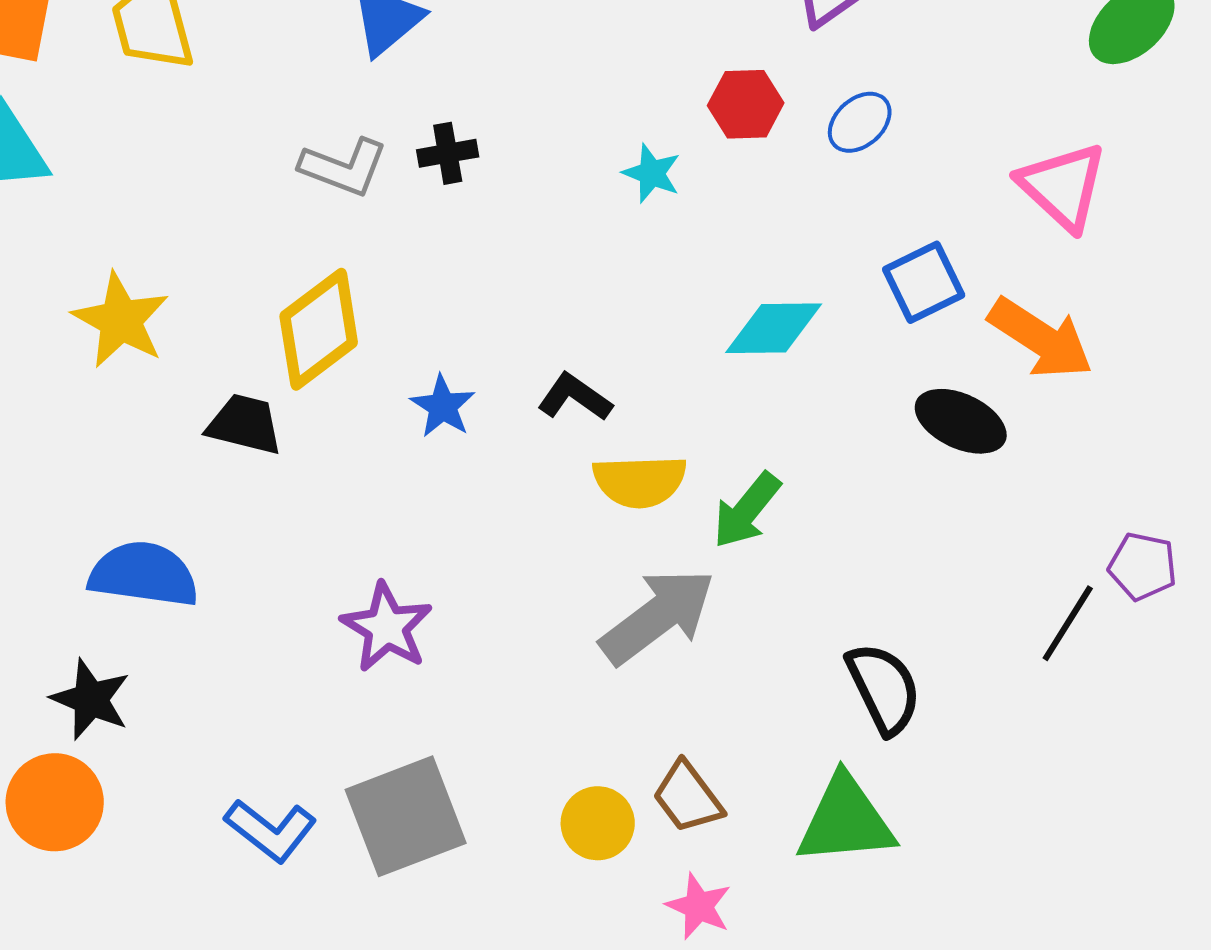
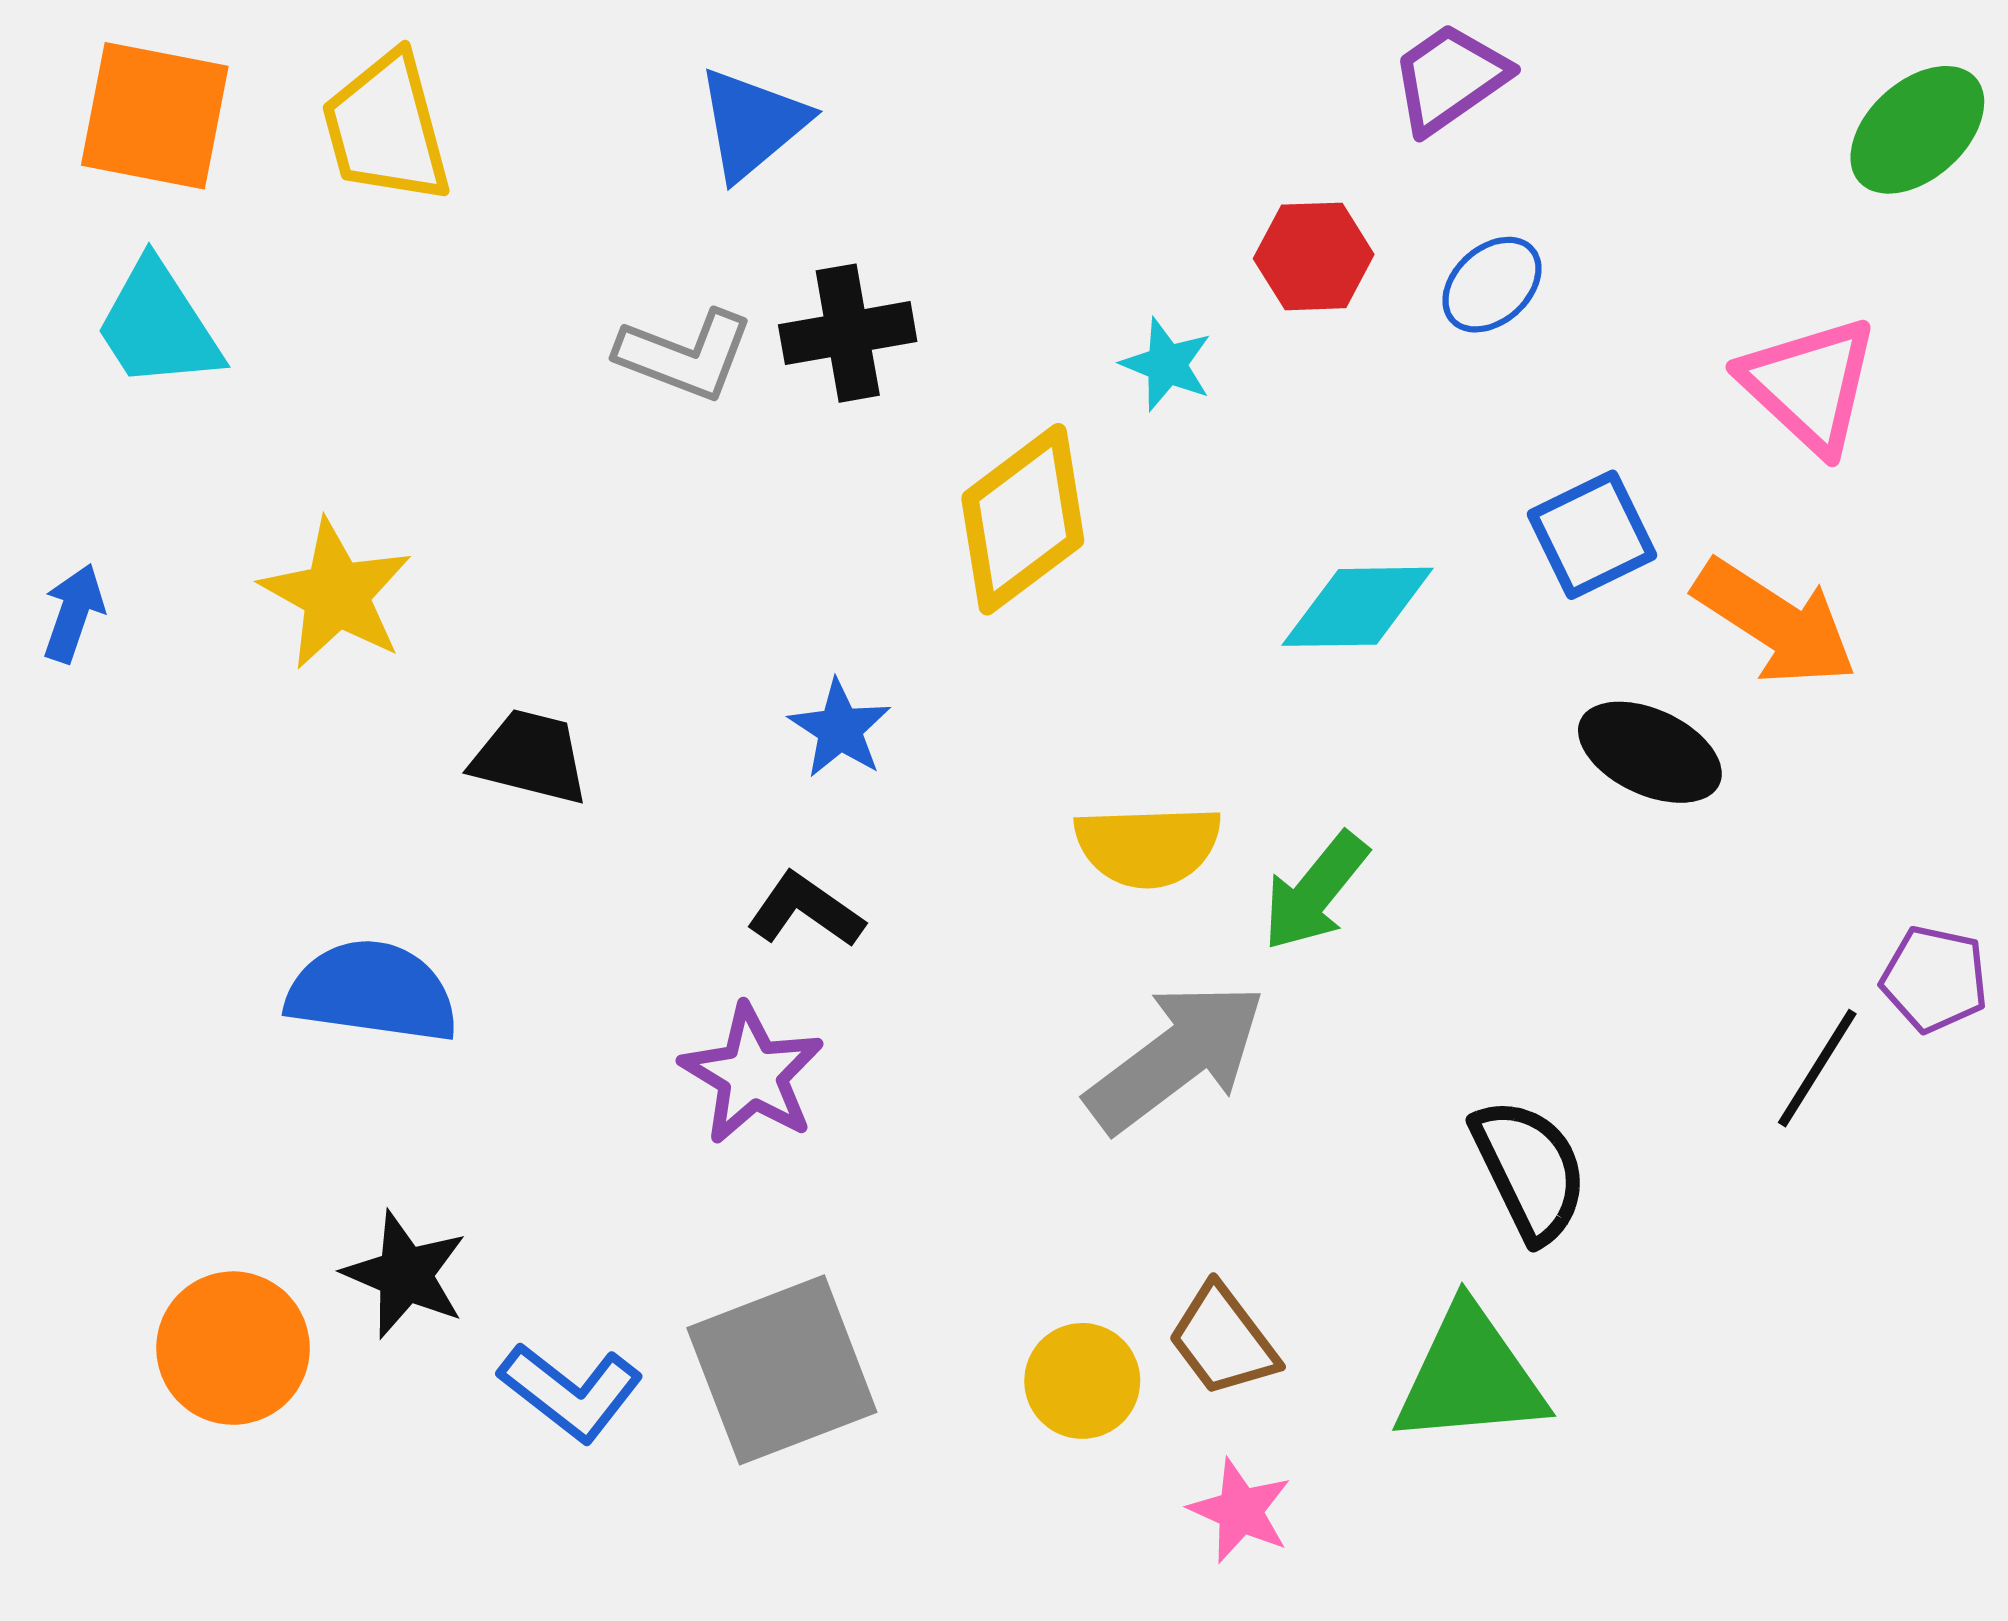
black cross: (448, 153) -> (848, 333), size x1.4
yellow diamond: (319, 329) -> (1023, 519), moved
black L-shape: (575, 397) -> (805, 910), moved
black star: (91, 699) -> (405, 1275), moved

